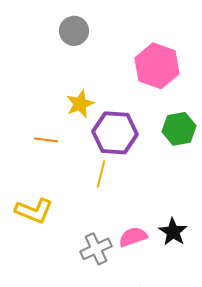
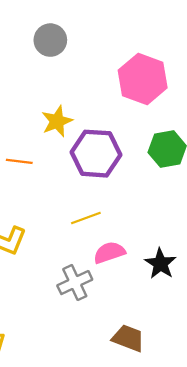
yellow line: (101, 174) -> (86, 218), moved, turned 56
pink semicircle: (133, 237) -> (109, 253), moved

